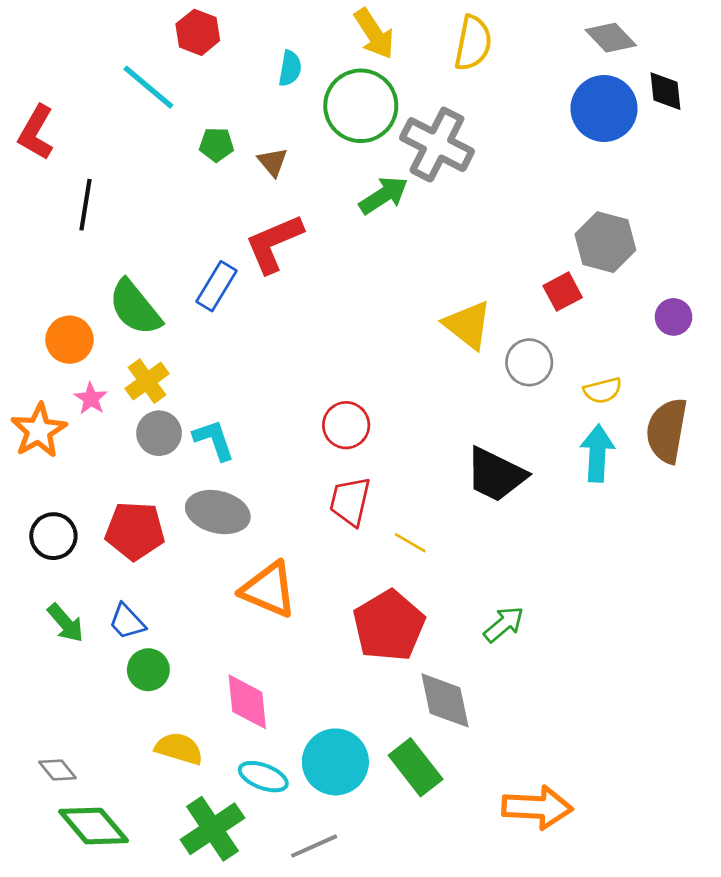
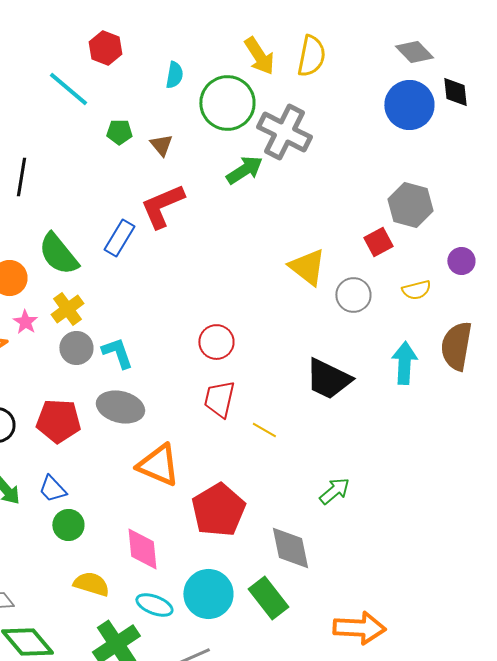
yellow arrow: (374, 34) -> (259, 56), moved
yellow semicircle: (603, 390) -> (416, 290), moved
red pentagon: (389, 626) -> (218, 510), moved

